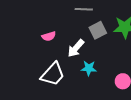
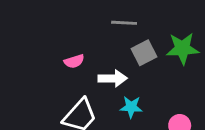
white arrow: (76, 48) -> (113, 78), turned -132

